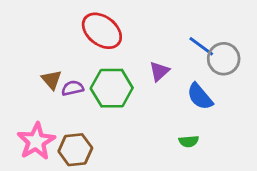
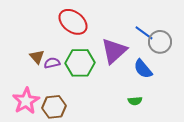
purple triangle: (159, 71) -> (114, 51), size x1.8

